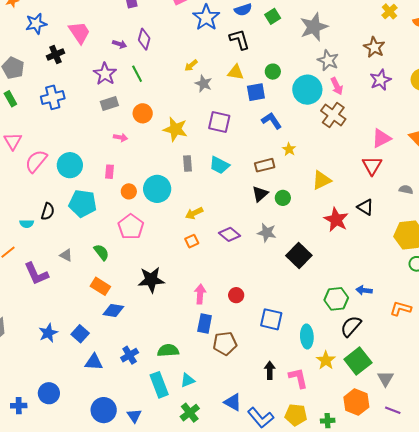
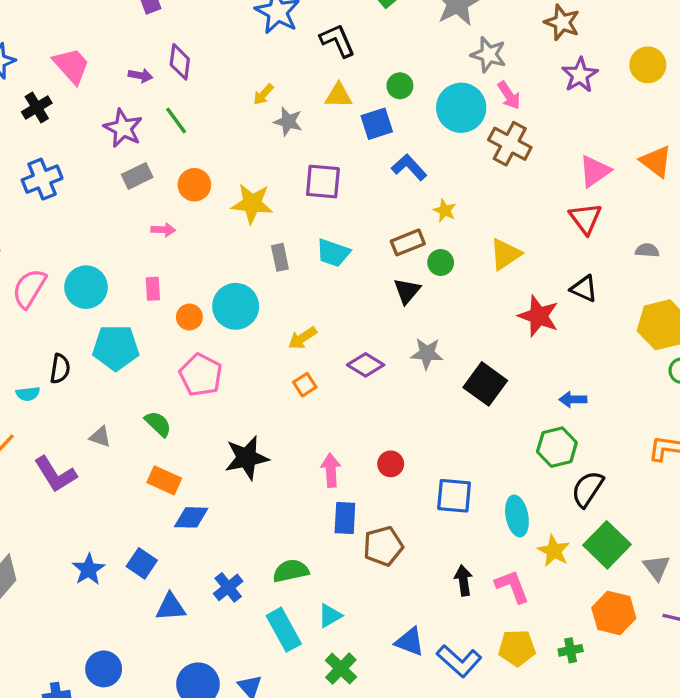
green circle: (283, 198) -> (441, 263), moved
blue arrow: (364, 290) -> (573, 400), moved

